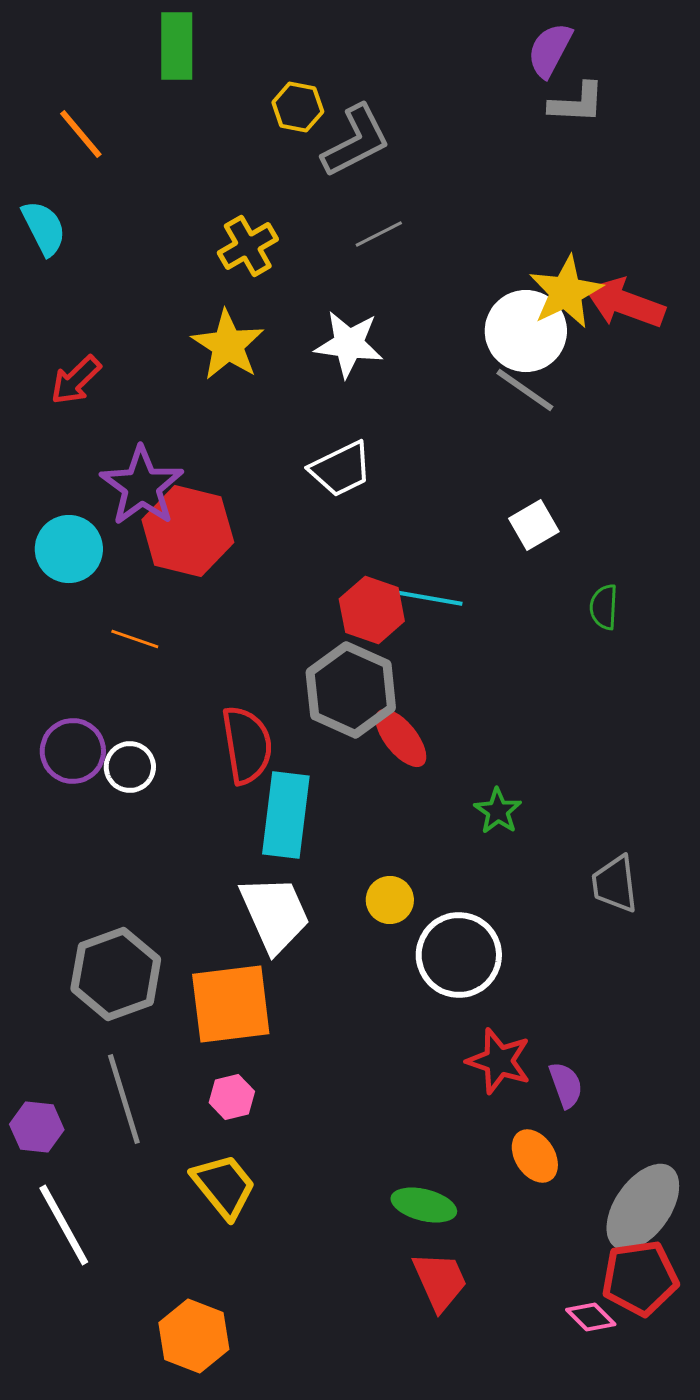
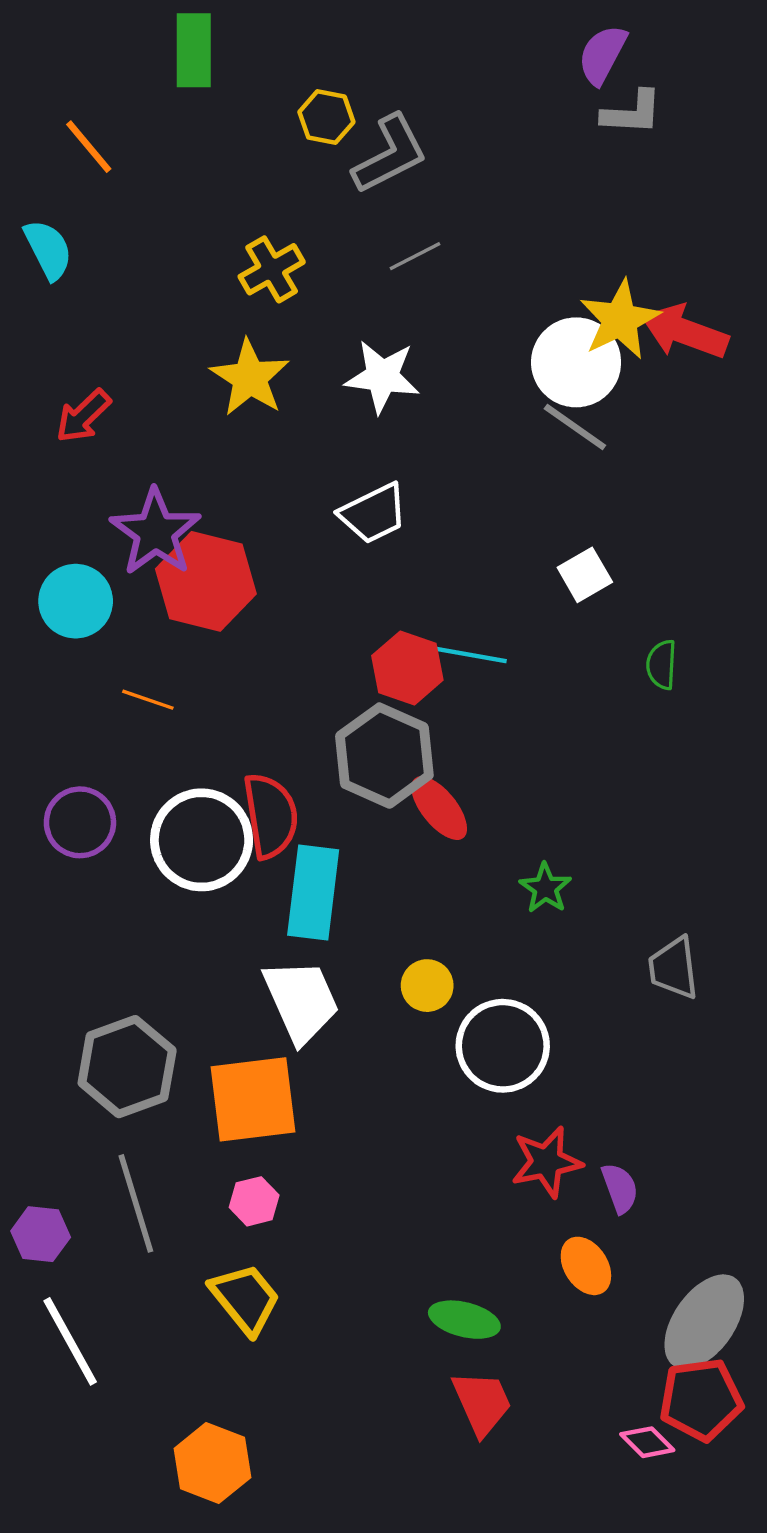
white circle: (130, 767) -> (202, 840), moved, size x1.8
red star: (499, 1061) -> (547, 1162), turned -30

